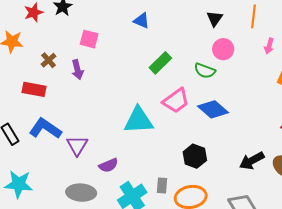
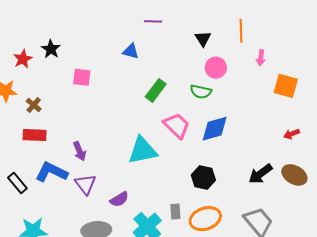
brown cross: (49, 60) -> (34, 105), moved
purple arrow: (77, 70) -> (80, 151), moved
pink trapezoid: (176, 101) -> (177, 126), turned -92
blue diamond: (213, 109) -> (215, 129), turned -48

